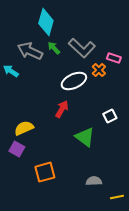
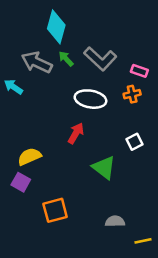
orange cross: (99, 70) -> (132, 94), moved, turned 32
white ellipse: (74, 81) -> (90, 99), turned 35

